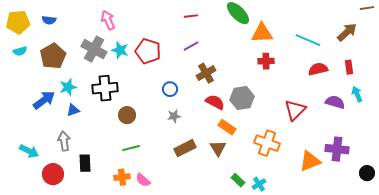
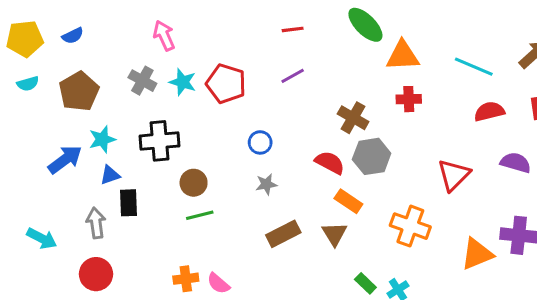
blue semicircle: (49, 20) -> (73, 36), turned -32
gray cross: (94, 49) -> (142, 81), size x0.7
brown cross: (206, 73) -> (353, 118), moved, turned -30
green line: (131, 148) -> (200, 215), moved
black rectangle: (85, 163) -> (129, 203), moved
red circle: (53, 174) -> (96, 274), moved

